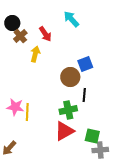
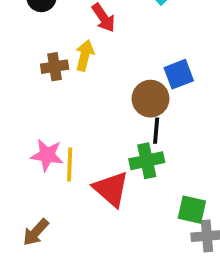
brown cross: (20, 36) -> (55, 67), moved, turned 32
black line: (84, 95) -> (156, 131), moved
red triangle: (64, 131) -> (111, 189), moved, turned -50

